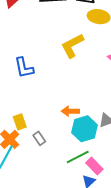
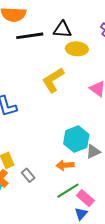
orange arrow: (70, 111) -> (65, 165), moved
cyan hexagon: (85, 129) -> (76, 139), moved

